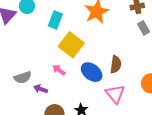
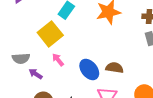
yellow square: (71, 45) -> (50, 34), moved
brown semicircle: (116, 64) -> (115, 68), turned -102

